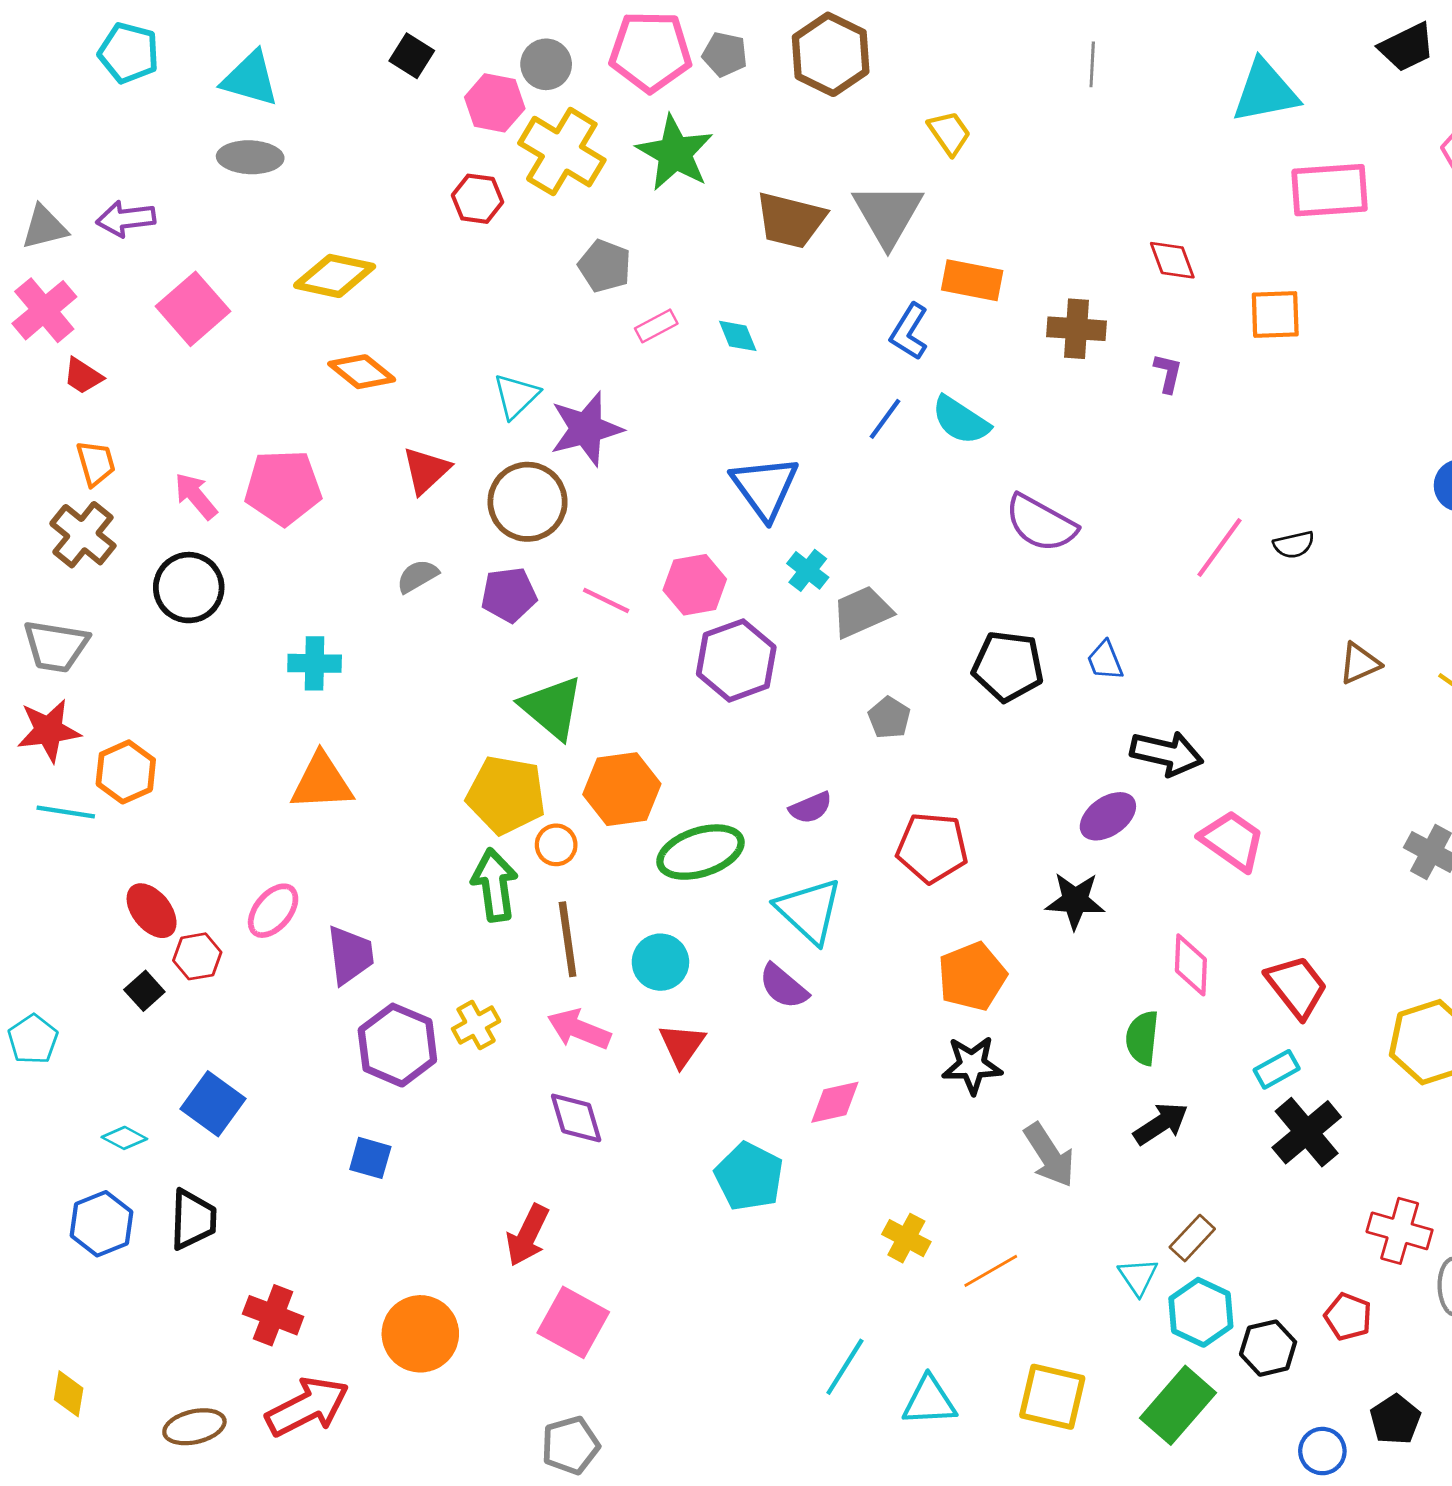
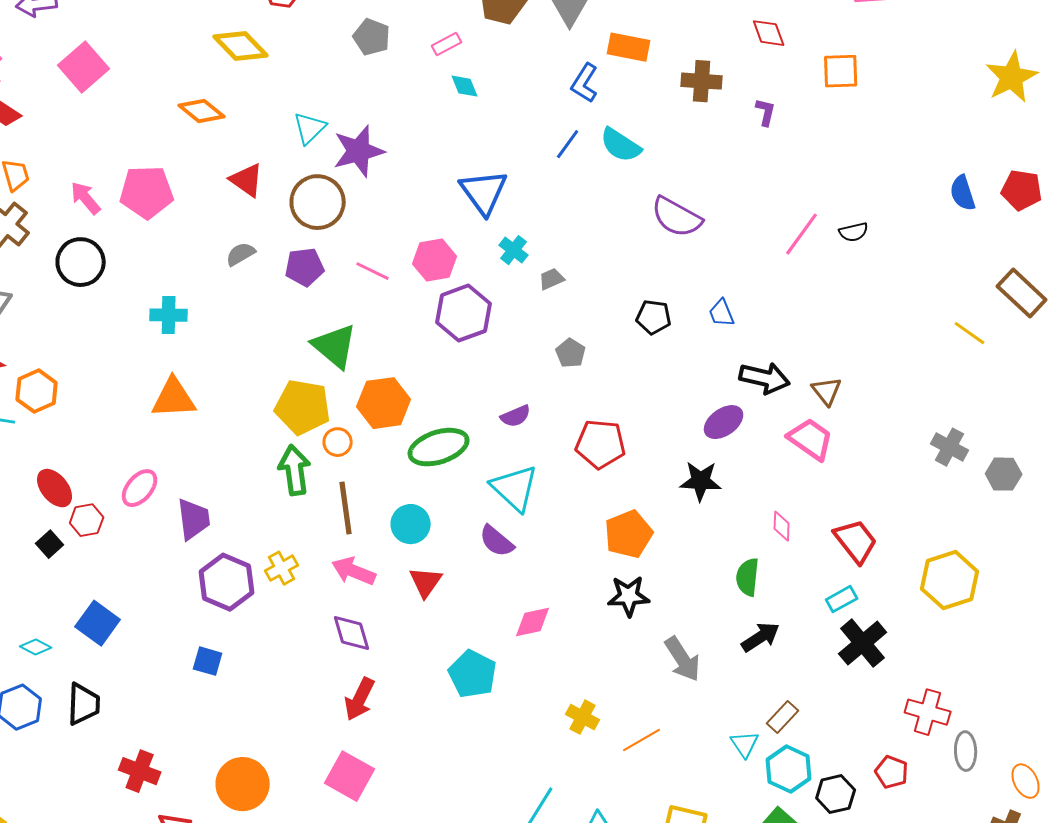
yellow diamond: (335, 276) -> (241, 46), moved, turned 34
pink rectangle: (656, 326) -> (447, 44), moved
red triangle: (426, 470) -> (247, 180), turned -42
gray trapezoid: (862, 612) -> (552, 279), size x0.6
brown triangle: (1360, 663) -> (827, 391), moved, turned -44
black pentagon: (1008, 666) -> (654, 317), size x0.7
pink diamond: (1191, 965) -> (782, 526), size x0.7
red arrow: (528, 1235) -> (360, 699), moved

